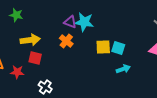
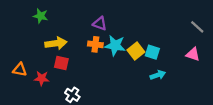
cyan star: (84, 22) -> (115, 45), moved
orange cross: (66, 41) -> (95, 44), turned -32
yellow square: (103, 47) -> (136, 51), turned -35

